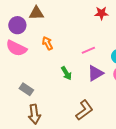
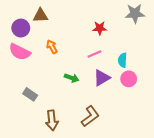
red star: (101, 13) -> (100, 28), moved
green arrow: (66, 73) -> (72, 78), turned -40
brown arrow: (34, 114) -> (52, 120), moved

